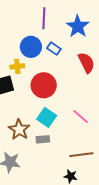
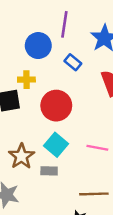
blue circle: (31, 47) -> (38, 46), moved
pink line: (81, 117) -> (97, 148), turned -36

